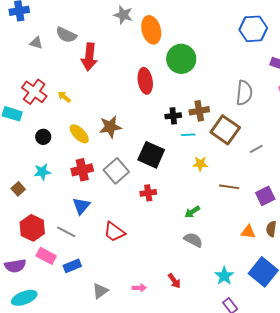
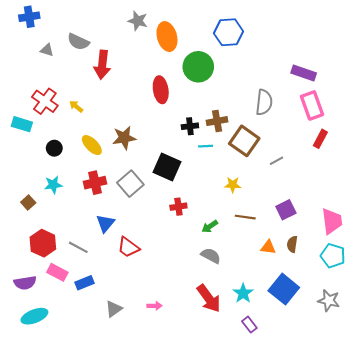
blue hexagon: (253, 29) -> (229, 32), moved
yellow star: (200, 164) -> (233, 185), moved
brown line: (229, 187) -> (245, 217), moved
red cross: (148, 193) -> (178, 207), moved
blue triangle: (81, 206) -> (105, 223), moved
red arrow: (174, 281) -> (209, 298), moved, size x1.8

